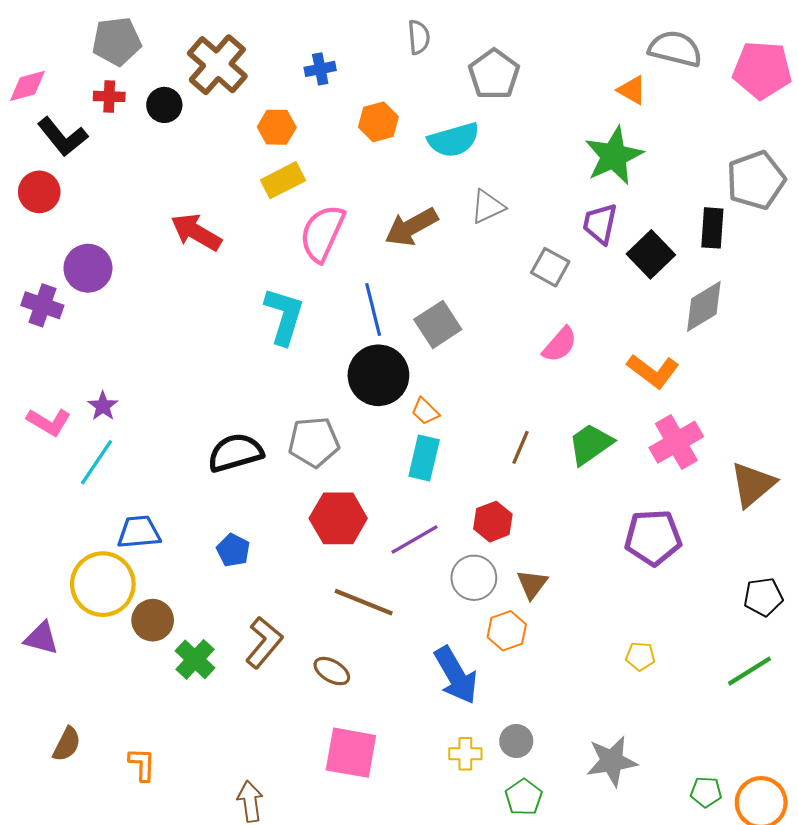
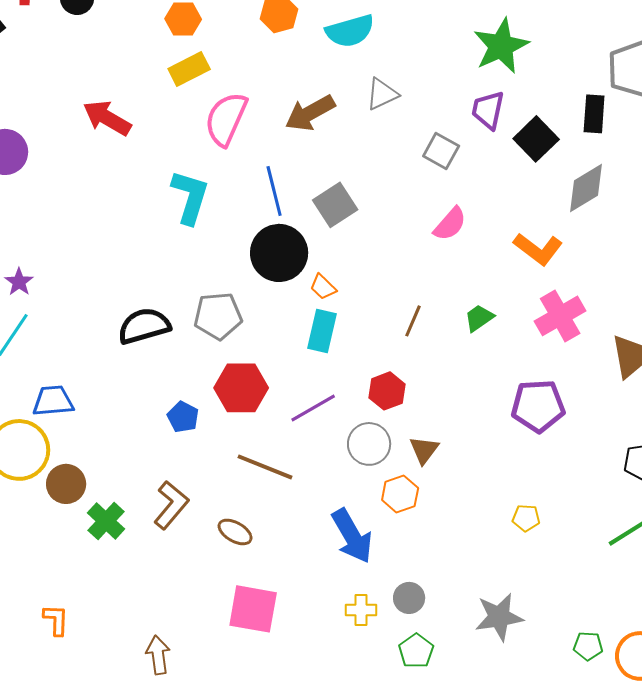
green trapezoid: (590, 444) -> (479, 318), size x0.7
blue pentagon: (233, 550) -> (183, 417), moved

